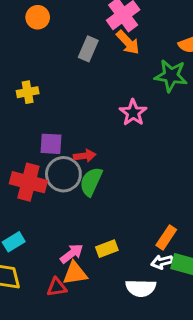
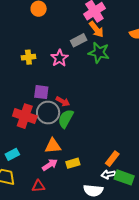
gray rectangle: (88, 49) -> (79, 40), moved, turned 35
green star: (171, 76) -> (99, 53), moved
pink star: (133, 113) -> (59, 58), moved
red arrow: (85, 156) -> (63, 101), turned 32
orange triangle: (75, 273) -> (53, 146), moved

